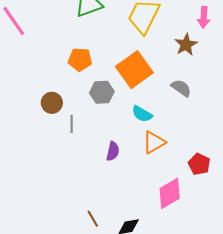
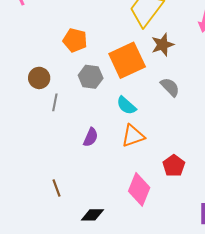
brown star: (186, 45) -> (163, 45), moved
pink diamond: (170, 193) -> (139, 189), turned -48
brown line: (93, 219) -> (57, 188), moved

